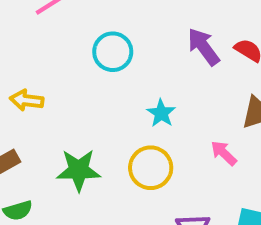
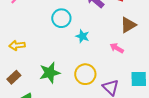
cyan circle: (113, 52) -> (61, 18), moved
yellow circle: (151, 168) -> (85, 74), moved

